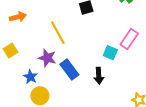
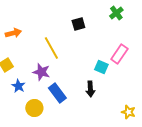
blue rectangle: (69, 69) -> (57, 93), moved
blue star: (30, 77) -> (18, 86), moved

